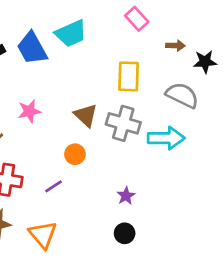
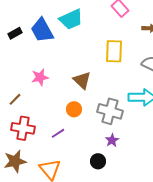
gray cross: (123, 123) -> (110, 111), moved
black circle: (125, 233) -> (98, 161), moved

